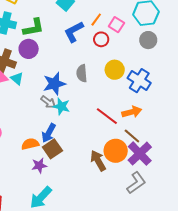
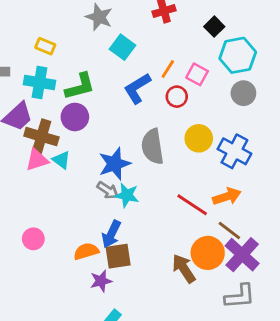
gray semicircle: (82, 73) -> (153, 147), size x1.4
brown square: (52, 149) -> (118, 256), turned 30
gray L-shape: (136, 183) -> (240, 296), turned 35

